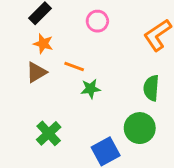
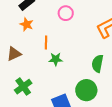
orange line: (74, 66) -> (46, 43), turned 64
brown triangle: (36, 72) -> (14, 54), moved

